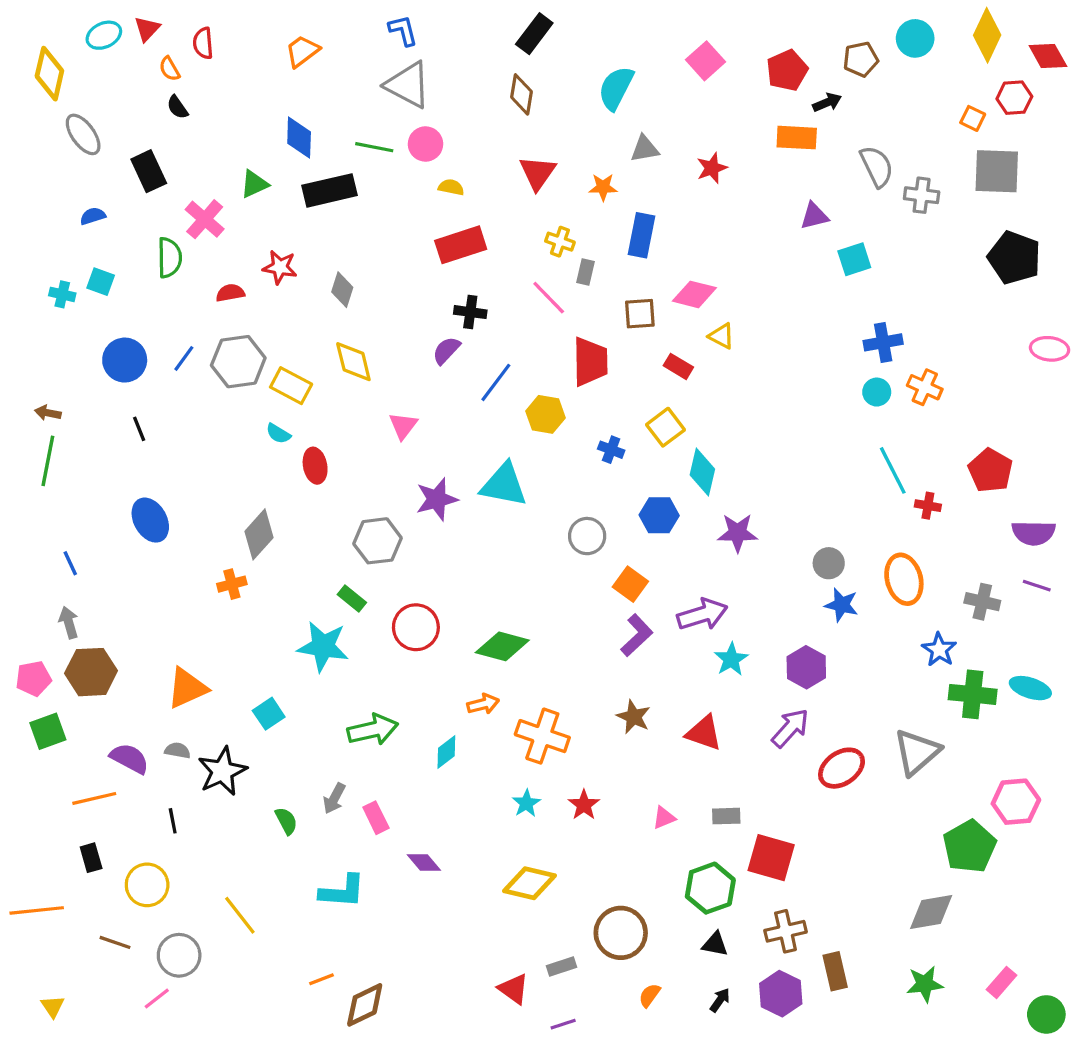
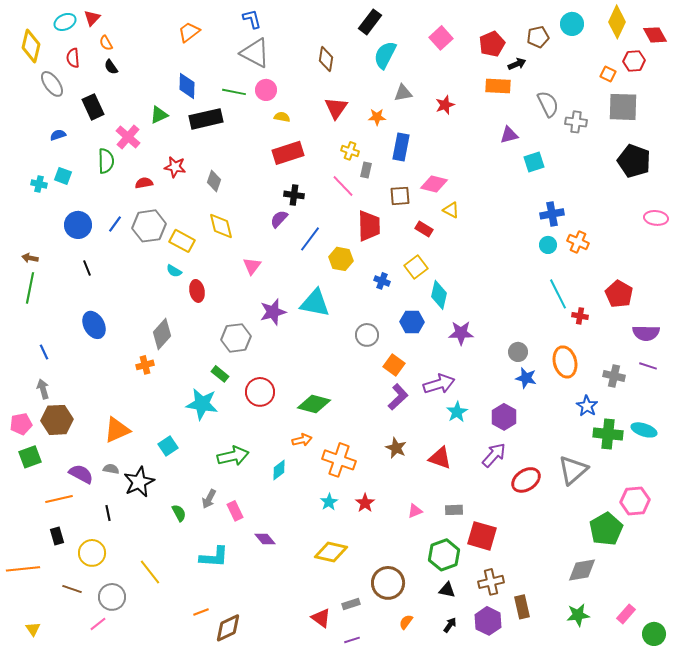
black rectangle: (534, 34) -> (370, 22), moved
red semicircle: (203, 43) -> (73, 58), moved

